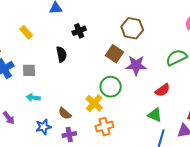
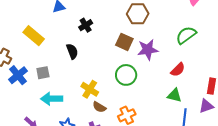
yellow rectangle: (26, 32) -> (34, 36), size x1.5
cyan arrow: (33, 98) -> (52, 99), size x1.5
yellow cross: (94, 103) -> (90, 89), moved
brown semicircle: (65, 113) -> (99, 107), moved

